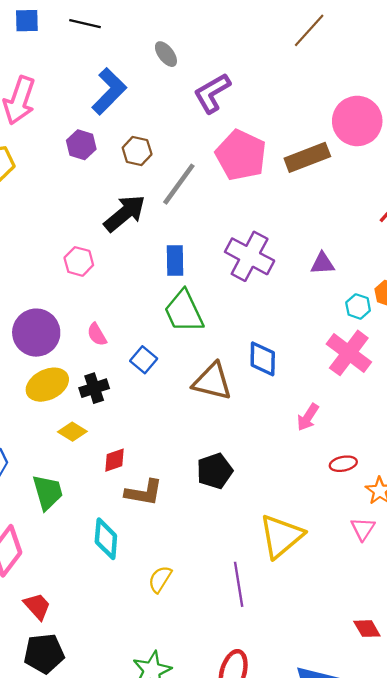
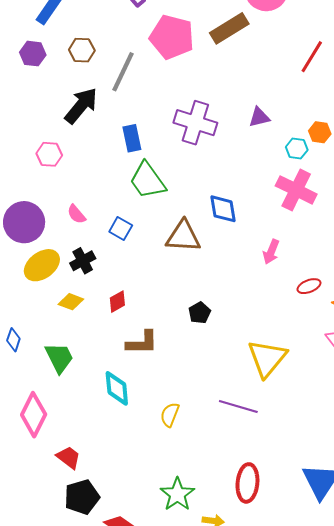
red diamond: (114, 460) -> (117, 302), moved
black pentagon: (215, 471) -> (200, 313), size x0.7
purple line: (239, 584) -> (238, 406), turned -54

